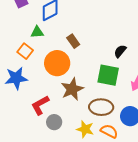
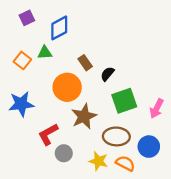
orange square: (25, 51) -> (22, 60), moved
black semicircle: (120, 51) -> (107, 74), moved
green square: (108, 75) -> (124, 101), turned -30

